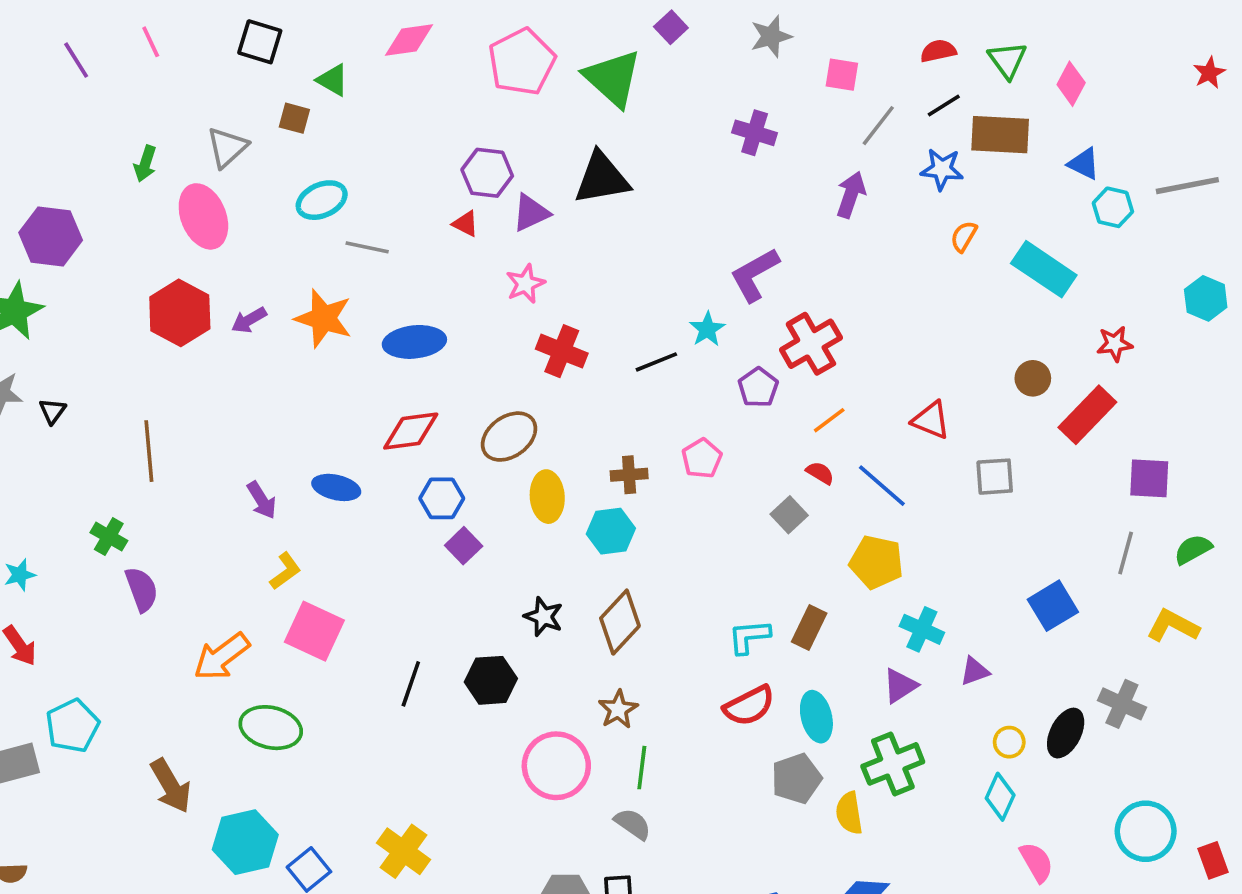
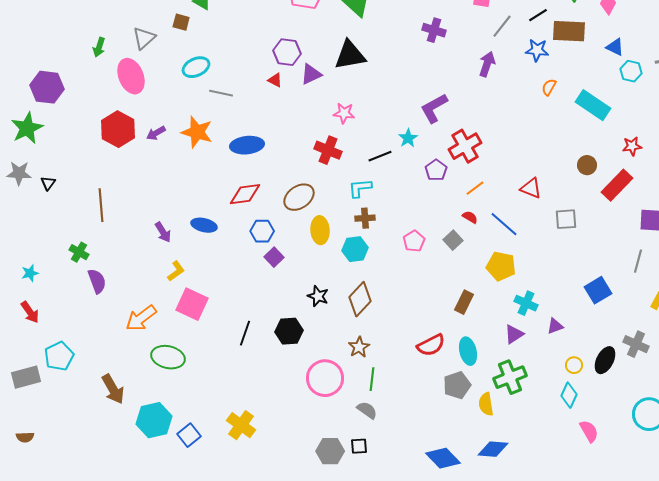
pink star: (525, 284) -> (344, 113), moved, turned 30
pink pentagon: (702, 458) -> (414, 241), moved
cyan L-shape: (749, 637) -> (360, 188), moved

